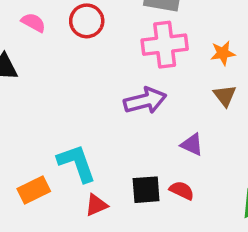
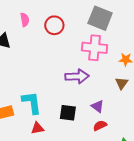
pink semicircle: (33, 22) -> (25, 20), turned 40
black square: (146, 190) -> (68, 113), moved
red semicircle: (182, 190) -> (100, 126), moved, turned -64

